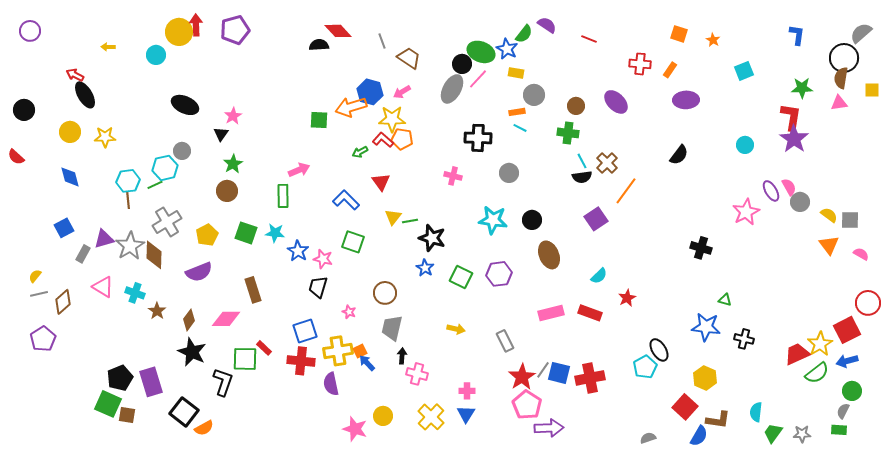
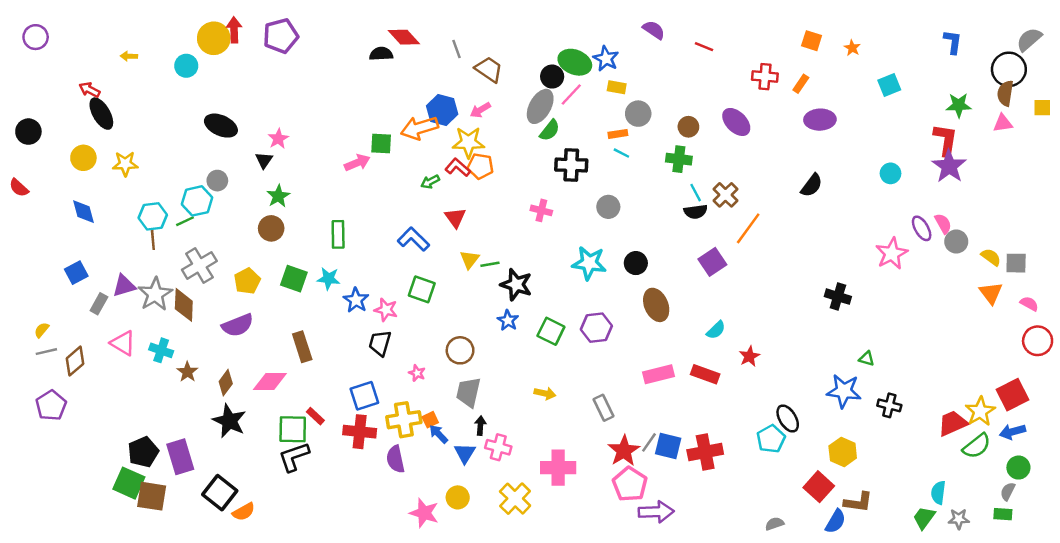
green semicircle: (524, 34) -> (550, 130), moved
pink arrow: (299, 170) -> (357, 163), moved
red circle: (868, 303) -> (1038, 341), moved
black L-shape: (223, 382) -> (294, 457), moved, turned -128
pink cross: (467, 391) -> (558, 468), size x1.8
cyan semicircle: (756, 412) -> (938, 493), moved
blue triangle: (466, 414) -> (465, 453), moved
brown square: (127, 415) -> (152, 496), size x1.5

